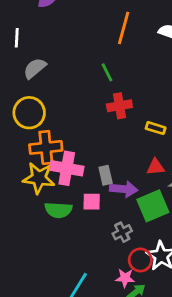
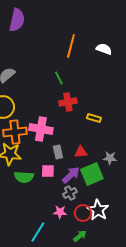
red triangle: (156, 167) -> (81, 152), moved
pink cross: (67, 168) -> (41, 129), moved
purple arrow: (124, 189) -> (71, 175), moved, turned -48
pink star: (125, 278) -> (60, 212), moved

